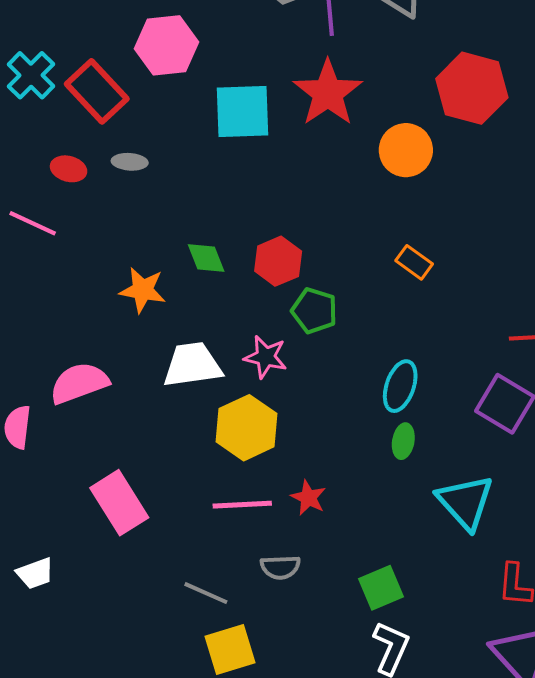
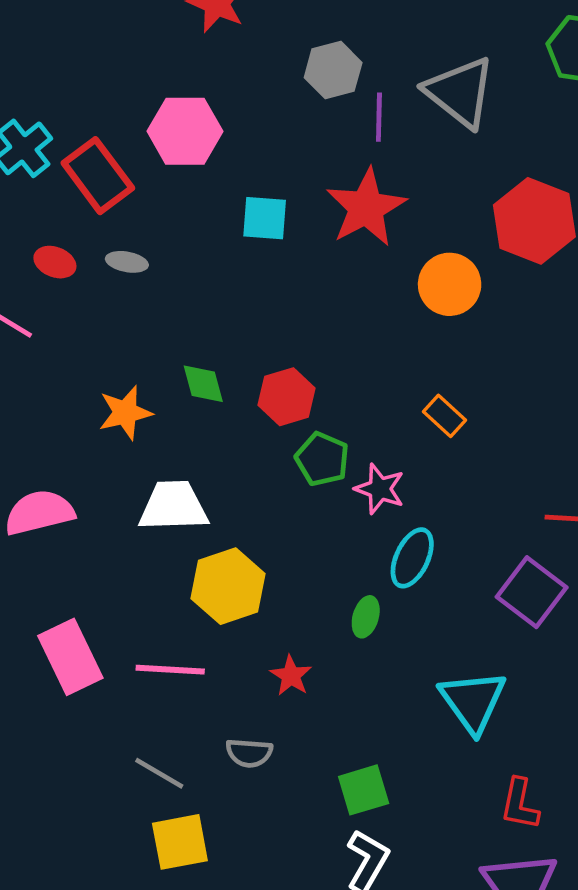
cyan square: (242, 112) -> (265, 218), size x0.7
orange star: (143, 290) -> (125, 413), turned -30
pink star: (266, 357) -> (380, 489), moved
green ellipse: (403, 441) -> (366, 617), moved
pink line: (242, 505) -> (170, 670), moved

